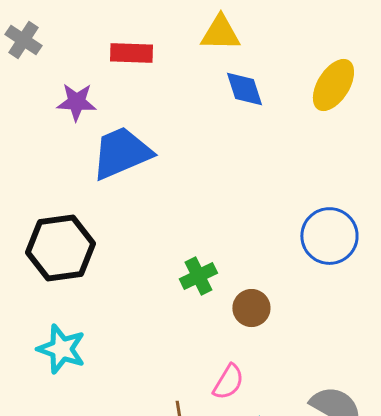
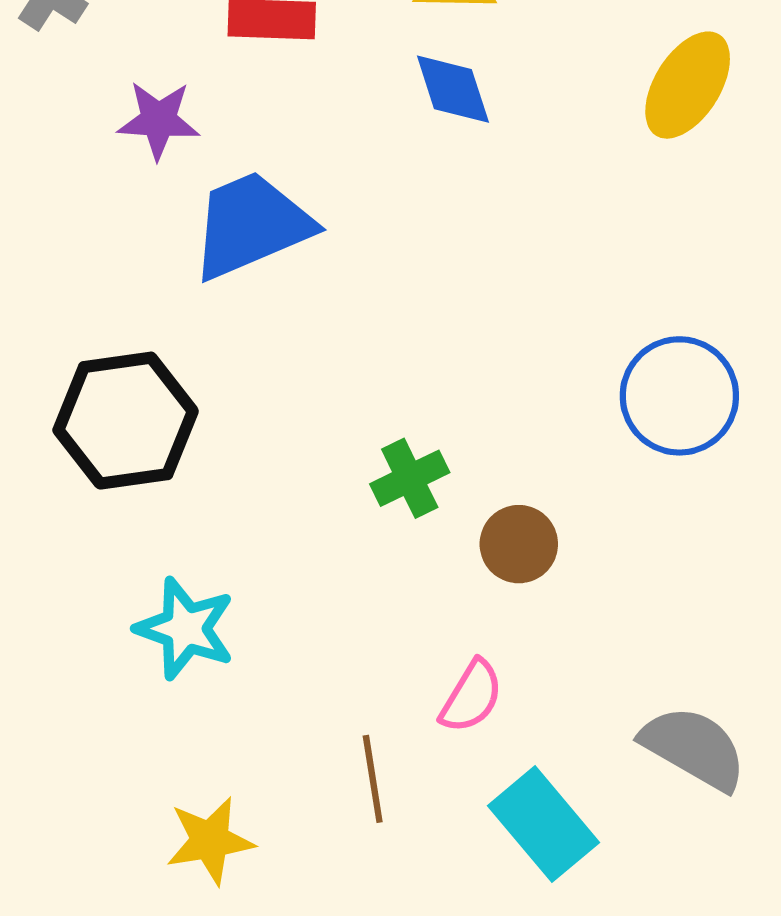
blue diamond: (244, 89) -> (453, 89), moved
cyan star: (61, 349) -> (185, 629), moved

